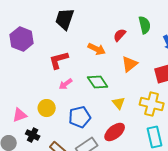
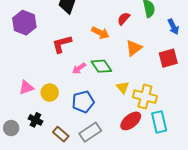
pink arrow: (66, 84) -> (79, 68), moved
yellow cross: (152, 104) -> (145, 97), moved
pink triangle: (20, 115) -> (26, 87), moved
red ellipse: (115, 132) -> (131, 121), moved

